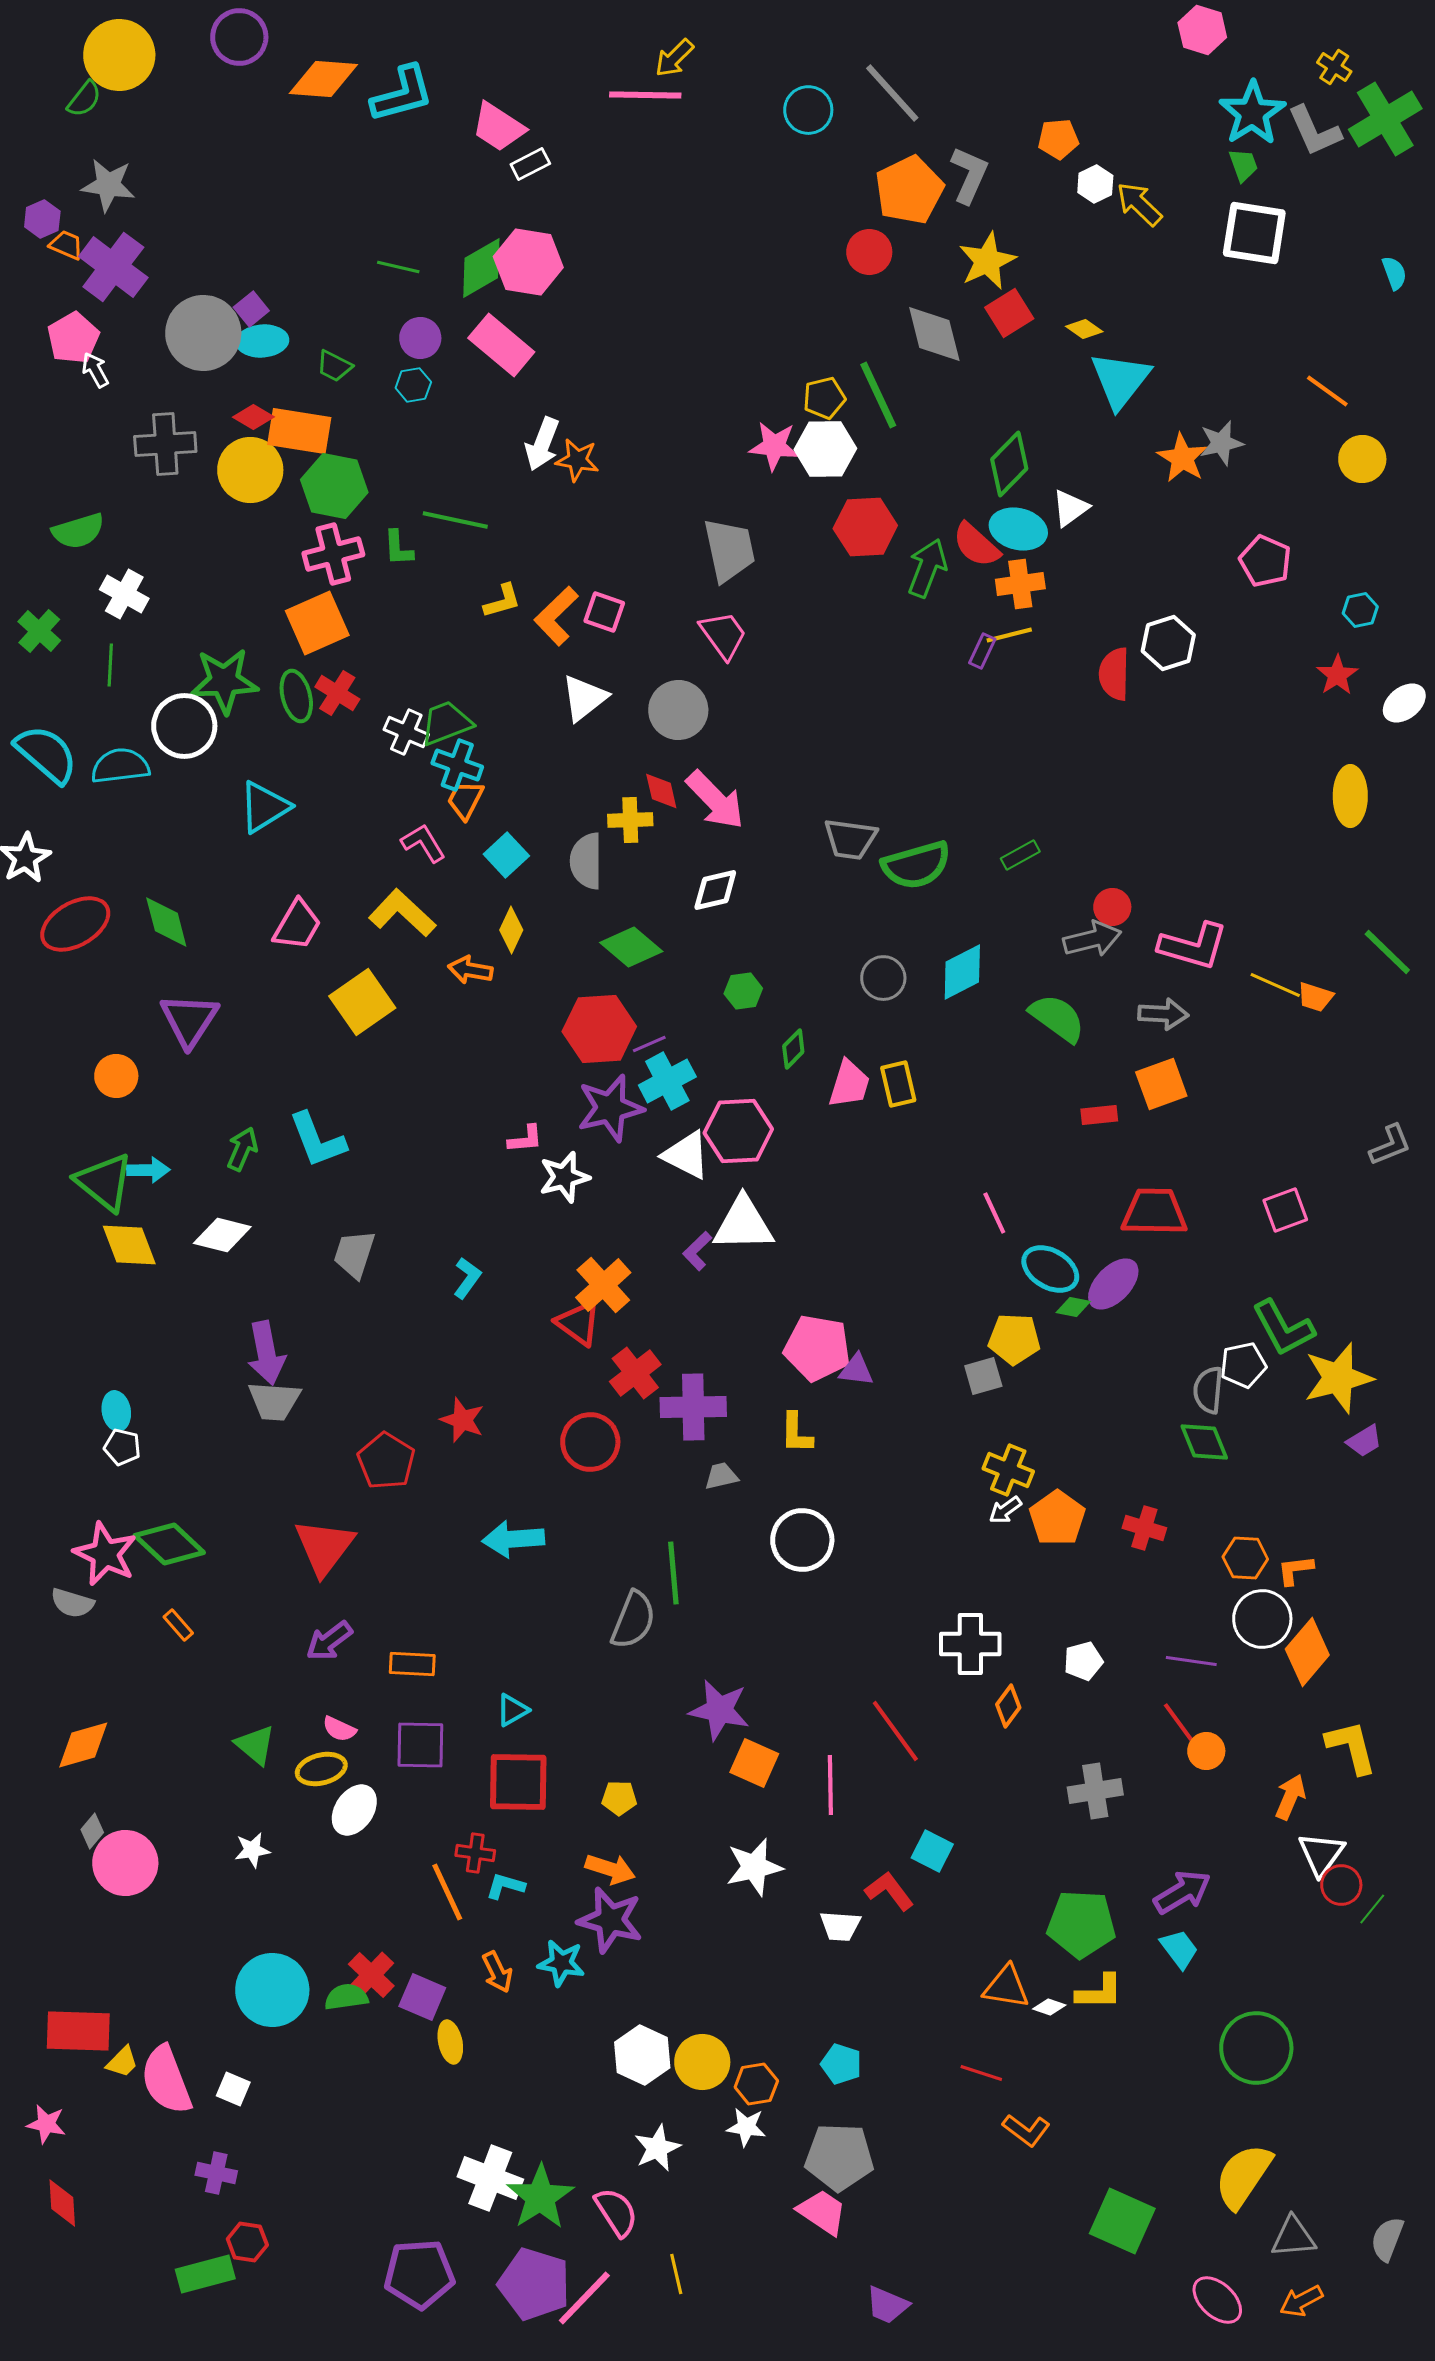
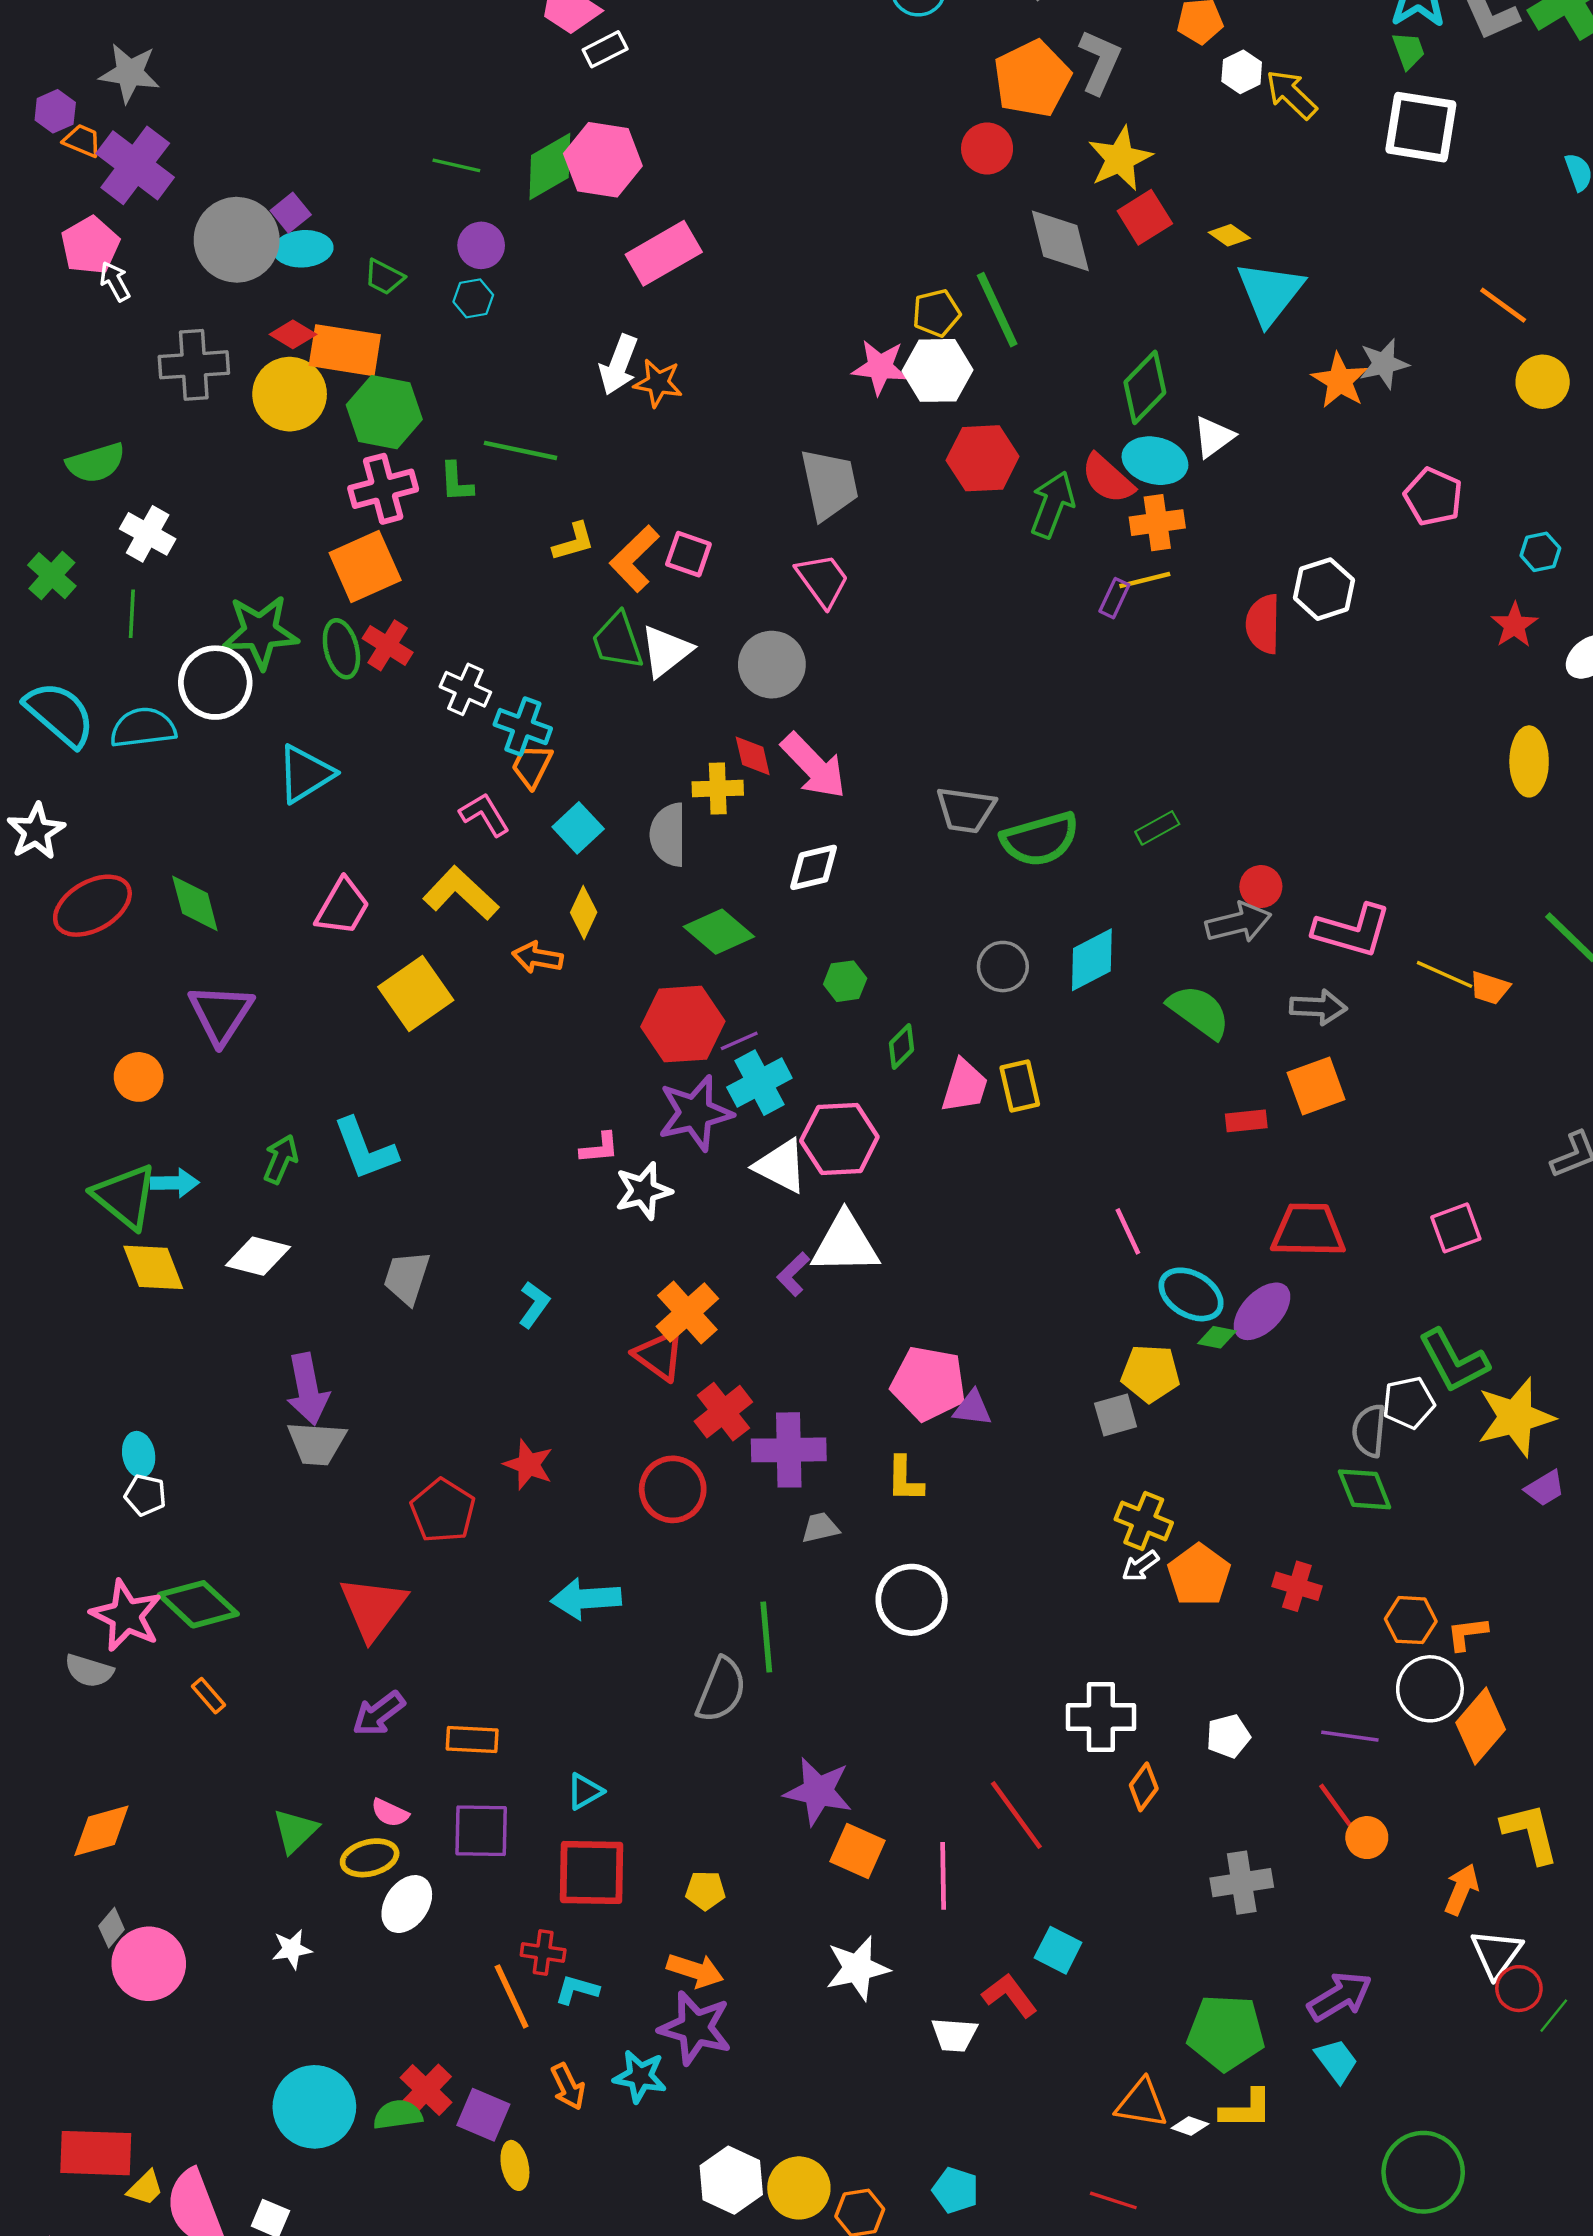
pink rectangle: (501, 345) -> (664, 253), moved, turned -70
green trapezoid: (446, 723) -> (617, 641), moved, turned -88
green triangle: (255, 1745) -> (295, 1831), turned 36

